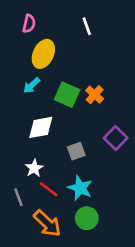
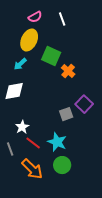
pink semicircle: (29, 24) -> (35, 17), moved, turned 48
green square: (67, 95) -> (51, 56), moved
white diamond: (41, 127) -> (14, 91), moved
gray square: (76, 151) -> (66, 114), moved

